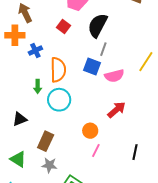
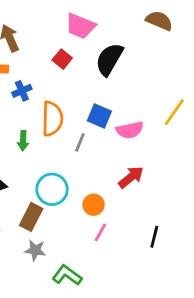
gray line: (103, 49) -> (80, 142), moved
cyan circle: (59, 100) -> (52, 189), moved

